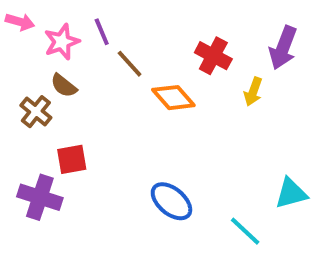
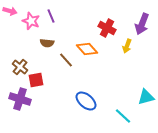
pink star: (62, 42) -> (31, 21), turned -30
brown line: (130, 64) -> (66, 60), moved
brown semicircle: (64, 86) -> (47, 43), moved, turned -32
brown cross: (36, 112) -> (20, 67), moved

